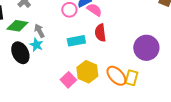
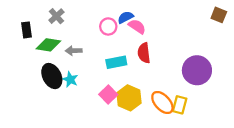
gray arrow: (39, 31) -> (74, 51), turned -64
cyan star: (36, 45) -> (70, 79), moved
pink square: (68, 80) -> (108, 94), moved

